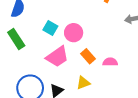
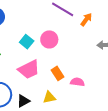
pink circle: (74, 33) -> (49, 39), moved

